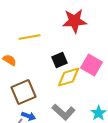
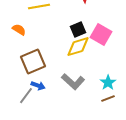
black square: (60, 60) -> (78, 30), moved

